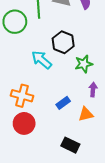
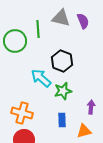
green star: (84, 64) -> (63, 91), moved
blue rectangle: (63, 103) -> (62, 120), turned -56

